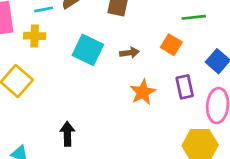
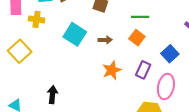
green line: (194, 17) -> (140, 17), moved
purple rectangle: (185, 87) -> (143, 70), turned 30

